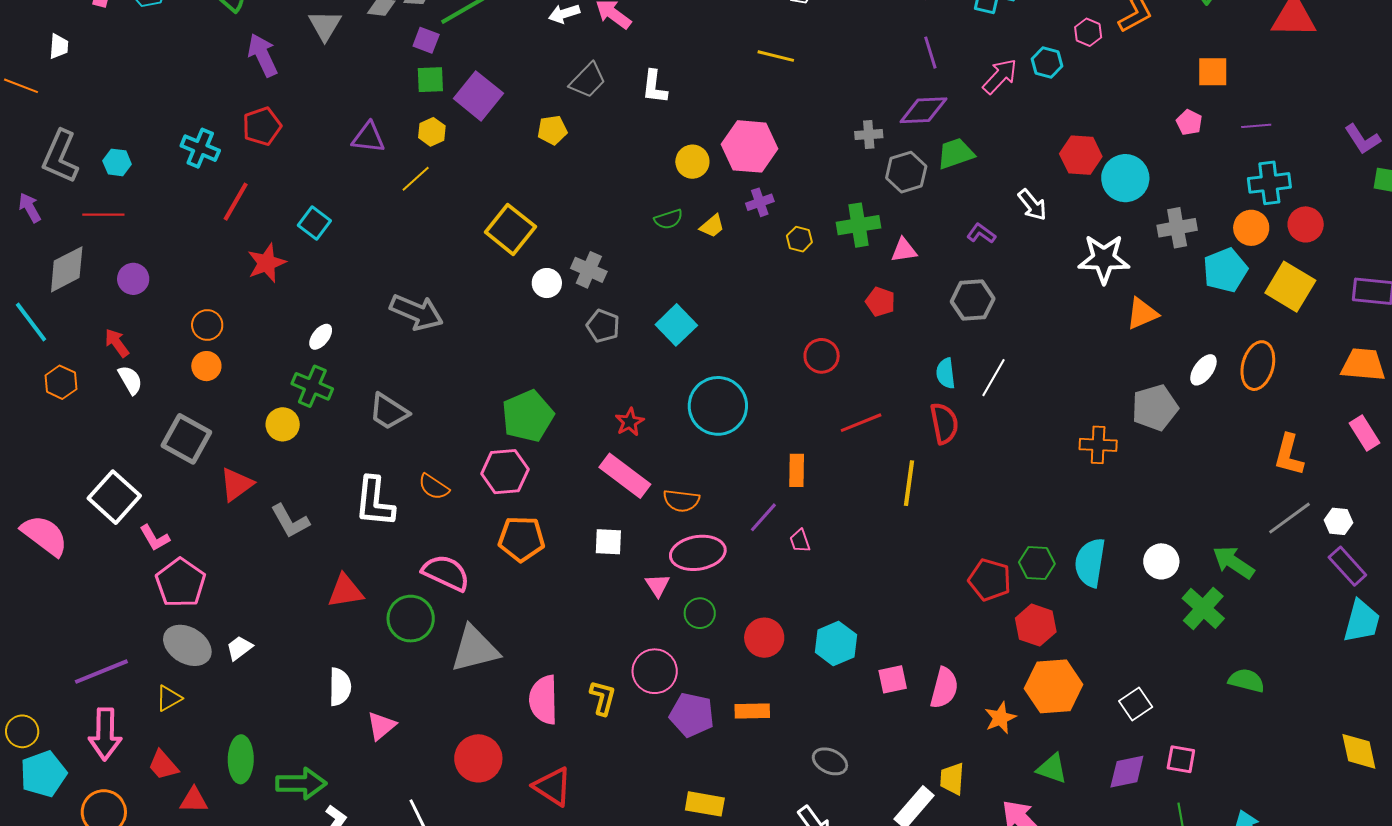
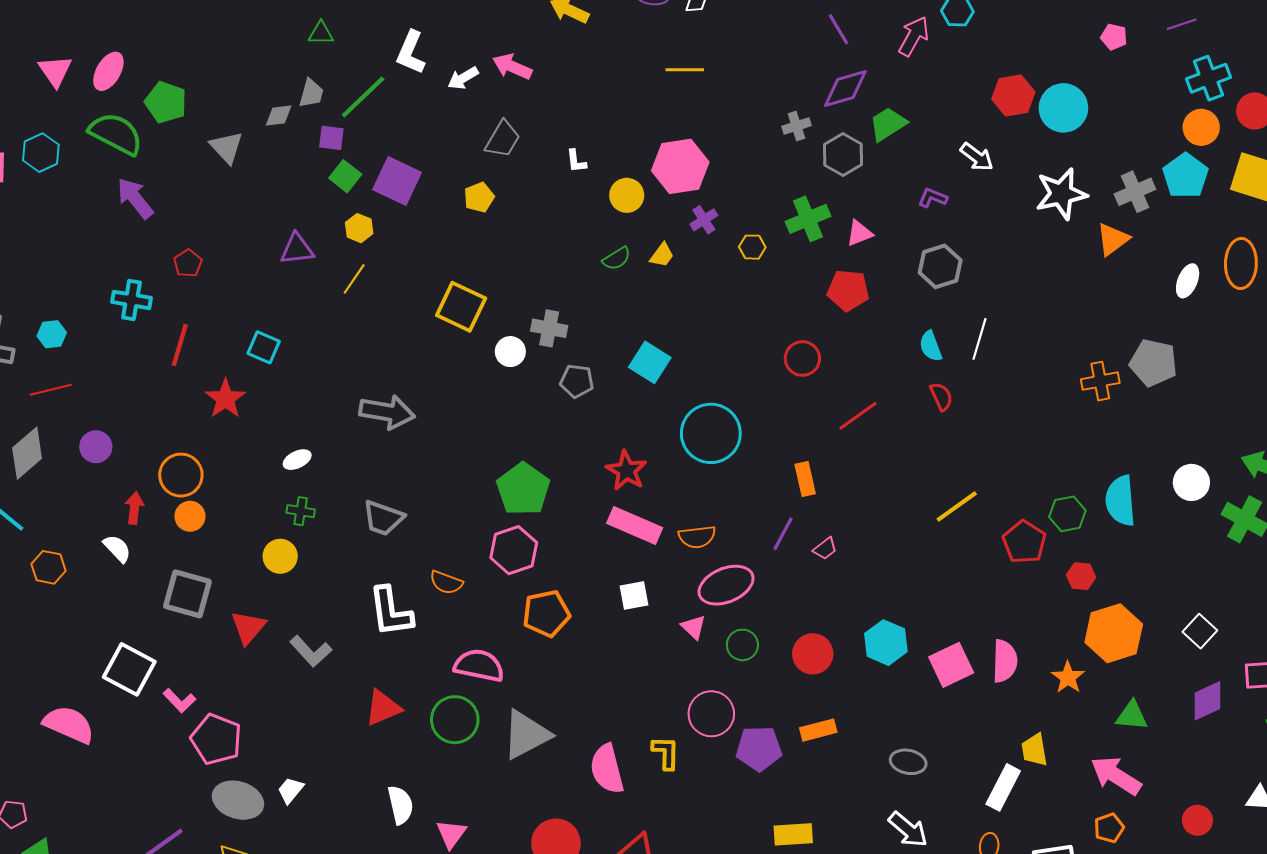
purple arrow: (263, 55) -> (135, 198), moved
green square: (430, 80) -> (345, 176), turned -36
white L-shape: (654, 87) -> (576, 161), moved, size x0.7
red pentagon: (262, 126) -> (188, 263), size x0.7
gray cross: (1177, 228) -> (1135, 192), moved
red pentagon: (880, 302) -> (848, 290), size x1.4
orange circle: (207, 325) -> (181, 475), size x1.4
white ellipse: (321, 337) -> (297, 460), turned 40
red arrow: (117, 343) -> (134, 508), moved, turned 56
green cross: (312, 386) -> (301, 511), size x0.7
gray pentagon: (1155, 408) -> (1153, 363), moved, turned -30
red star: (630, 422) -> (626, 471), size x1.4
red semicircle: (944, 423) -> (941, 397), size x0.7
yellow line: (909, 483) -> (957, 506), moved, turned 60
pink trapezoid: (800, 541) -> (825, 549), turned -95
red pentagon: (990, 580) -> (1024, 542), turned 30
red hexagon: (1036, 625) -> (1081, 576), size x0.7
pink square: (893, 679) -> (951, 665), size x1.4

